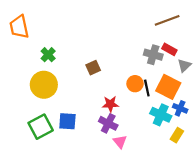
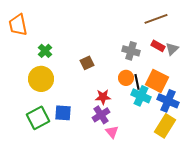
gray cross: (153, 55) -> (131, 51), moved
gray triangle: (184, 65) -> (172, 49), moved
blue cross: (180, 108) -> (168, 101), size x1.5
cyan cross: (161, 115) -> (141, 96), moved
purple cross: (108, 123) -> (101, 115), turned 30
yellow rectangle: (177, 135) -> (165, 126), size x1.6

